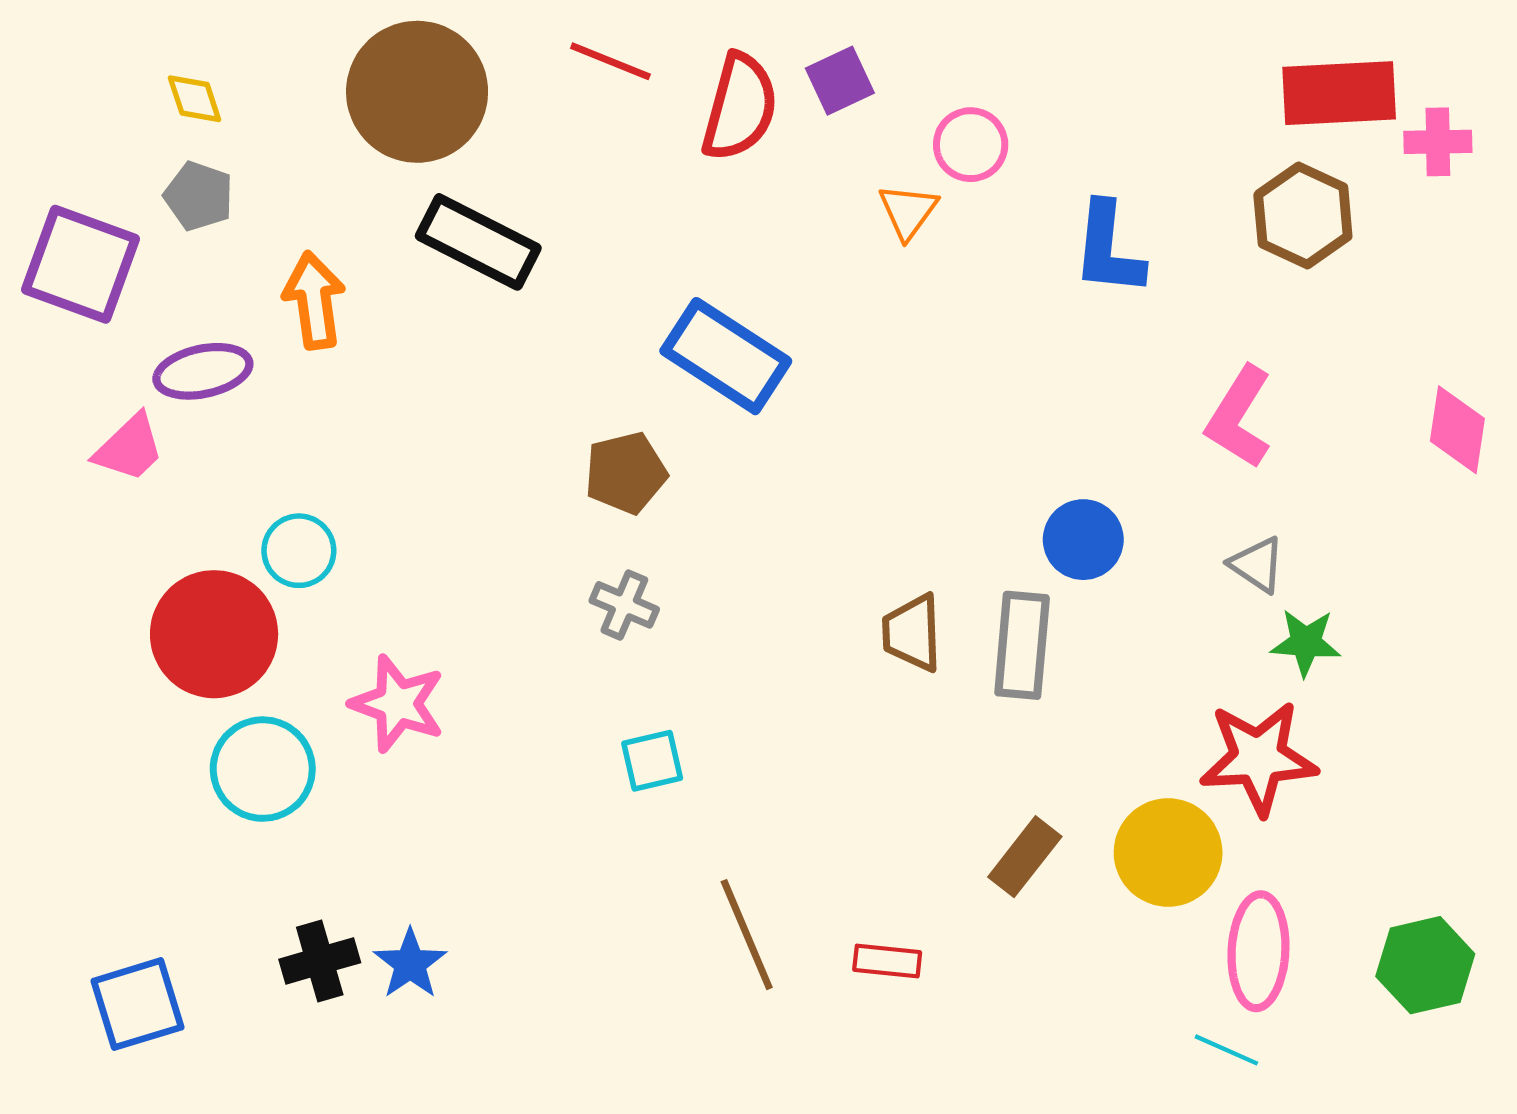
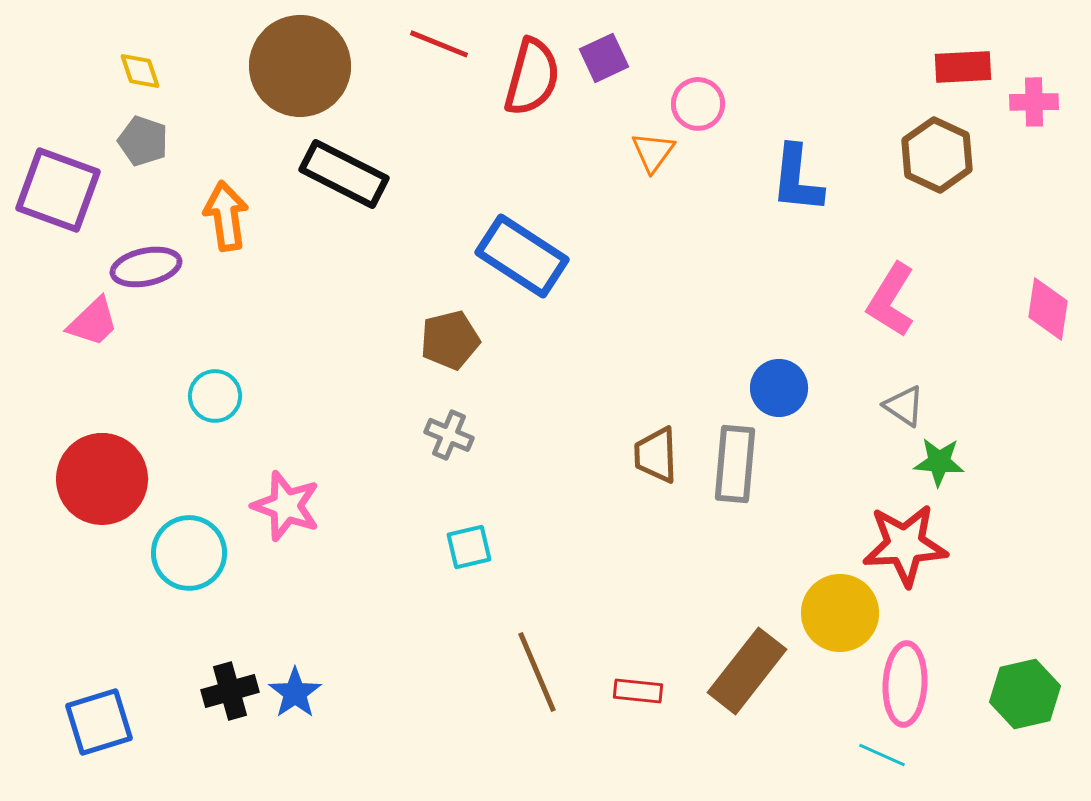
red rectangle: (1339, 93) -> (963, 67), size x0.7
red circle: (214, 634) -> (102, 479), moved
brown rectangle: (1025, 857) -> (747, 671), moved, size x1.5

